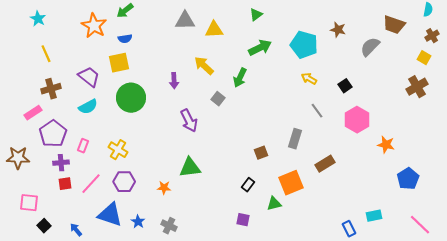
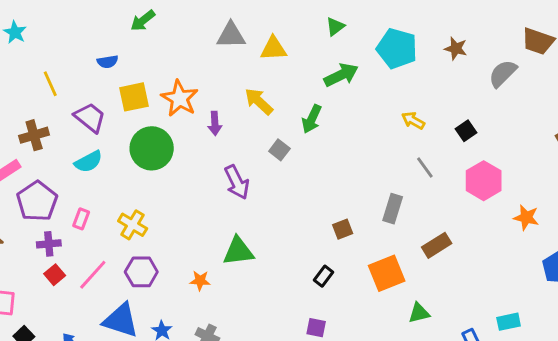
orange star: (94, 26) -> (180, 98), moved
blue semicircle: (125, 39) -> (108, 62), moved
cyan pentagon: (304, 45) -> (397, 48), moved
yellow line: (46, 54) -> (50, 84), moved
red square: (65, 184) -> (55, 275), turned -32
green triangle: (274, 204) -> (419, 313), moved

